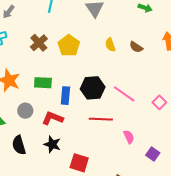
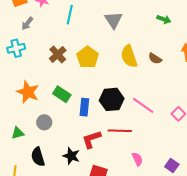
yellow semicircle: (110, 45) -> (129, 56), size x1.6
green rectangle: (43, 83) -> (62, 94), turned 30
red L-shape: (53, 118) -> (91, 139), moved, turned -40
pink semicircle: (129, 137) -> (137, 159), moved

